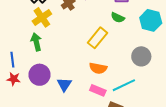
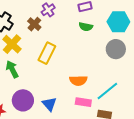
yellow rectangle: (98, 38) -> (47, 53), moved
gray circle: (141, 56) -> (116, 49), moved

